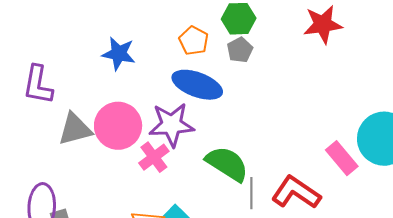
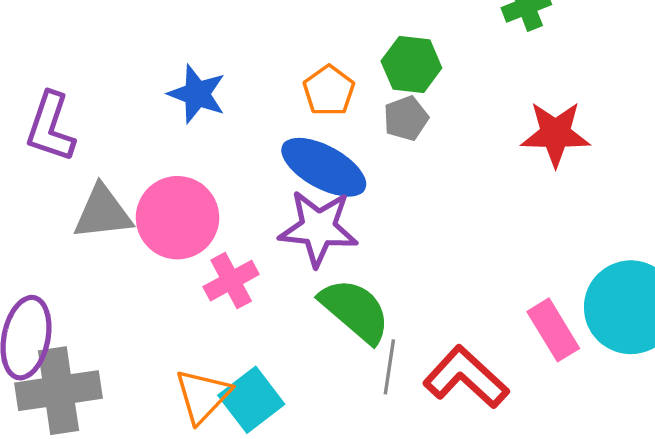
red star: (323, 24) -> (555, 134), moved
purple star: (172, 125) -> (318, 228), moved

